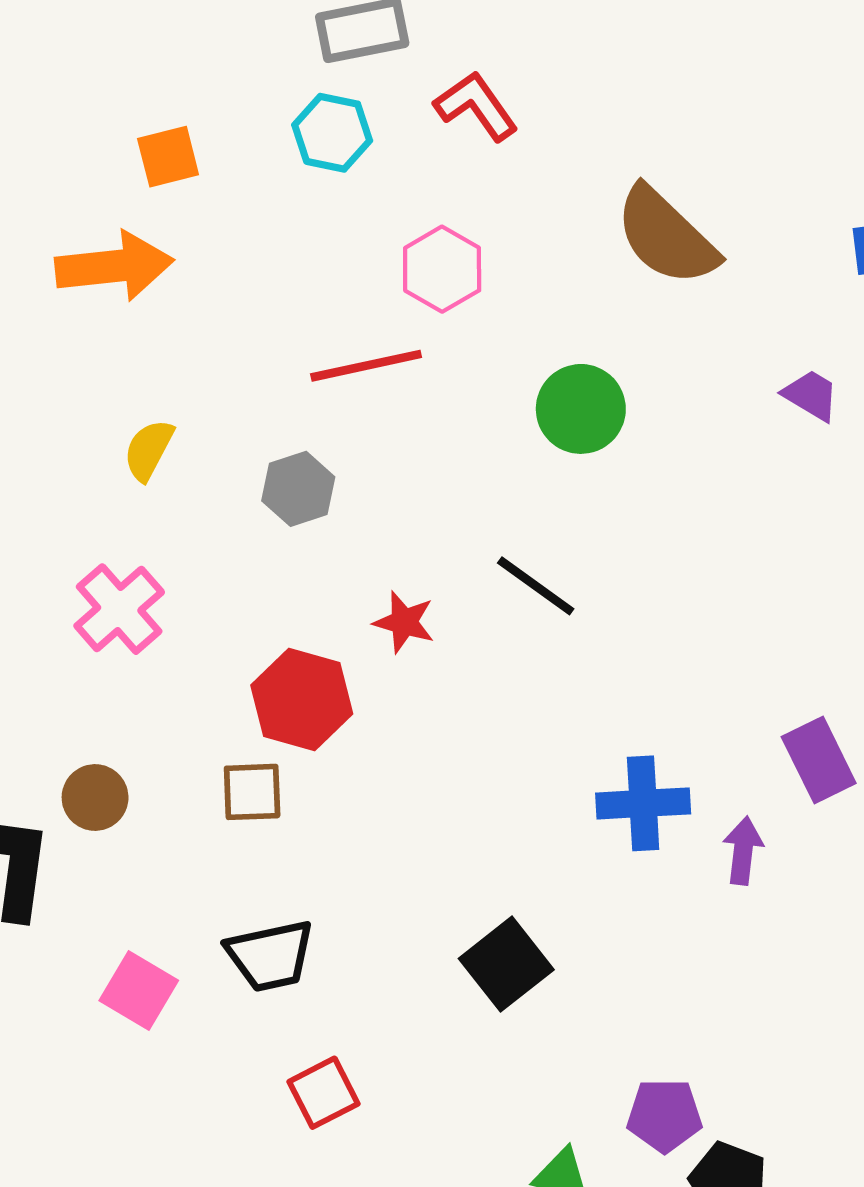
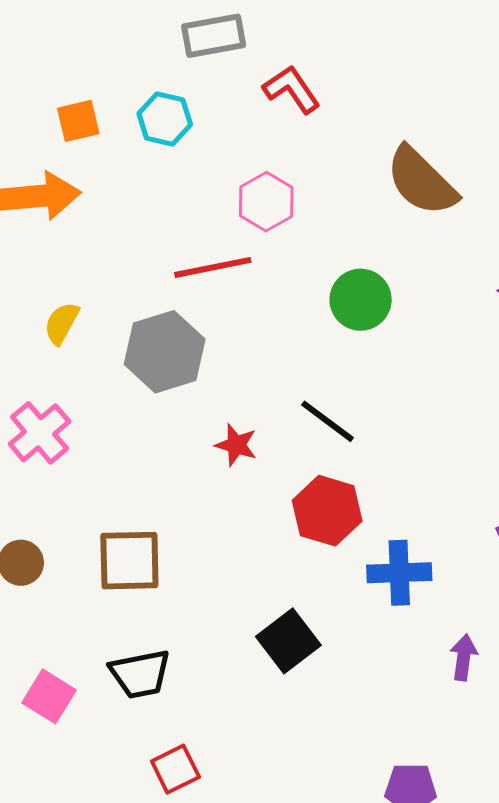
cyan hexagon: (332, 133) -> (165, 119), moved
gray hexagon: (298, 489) -> (165, 352), size x1.6
red hexagon: (302, 699) -> (327, 511), moved
brown square: (252, 792) -> (129, 561), size x1.5
purple arrow: (743, 851) -> (464, 657), moved
black square: (506, 964) -> (288, 641), moved

